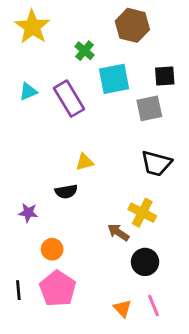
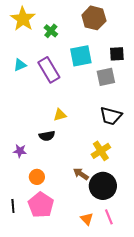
green cross: (84, 51) -> (51, 31), moved
yellow cross: (142, 213) -> (101, 151), turned 30
brown arrow: (118, 232) -> (81, 174), moved
black circle: (145, 262) -> (103, 186), size x1.4

